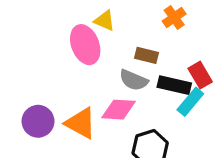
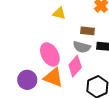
pink ellipse: (85, 45) -> (50, 54), moved
pink diamond: (119, 110) -> (75, 66), turned -45

